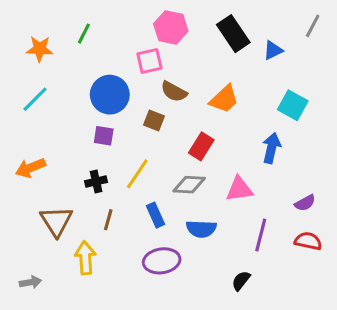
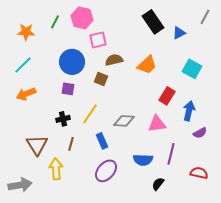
pink hexagon: (171, 27) -> (82, 18), moved
brown semicircle: (174, 92) -> (114, 60), turned 138
red rectangle: (201, 146) -> (167, 96), moved
blue arrow: (271, 148) -> (189, 111), moved
orange arrow: (30, 168) -> (26, 94), moved
blue semicircle: (201, 229) -> (143, 160), moved
red semicircle: (308, 241) -> (199, 173), moved
purple ellipse: (162, 261) -> (106, 171), turned -40
gray arrow: (30, 282) -> (20, 185), size x1.6

